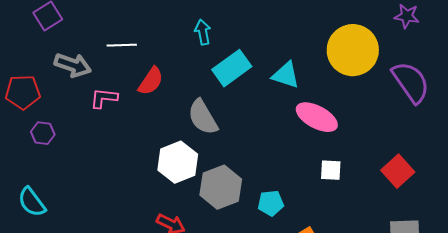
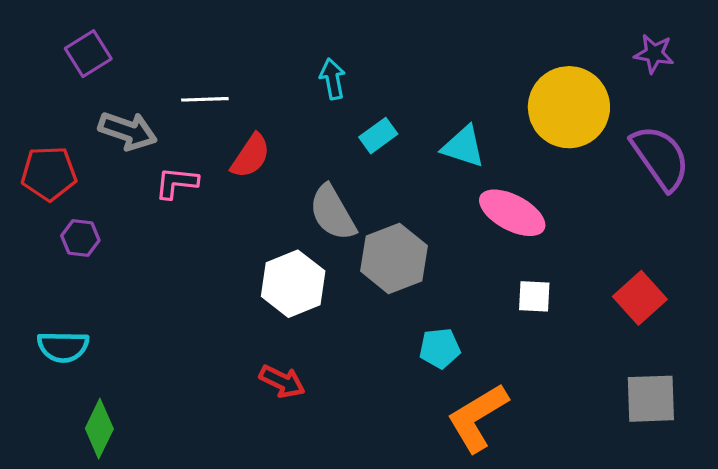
cyan rectangle: (232, 68) -> (378, 136), size x0.6
gray hexagon: (221, 187) -> (394, 258), moved
cyan semicircle: (32, 202) -> (63, 347), turned -52

